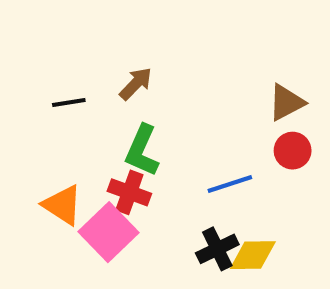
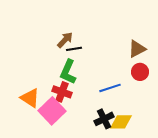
black line: (69, 102) -> (74, 49), moved

